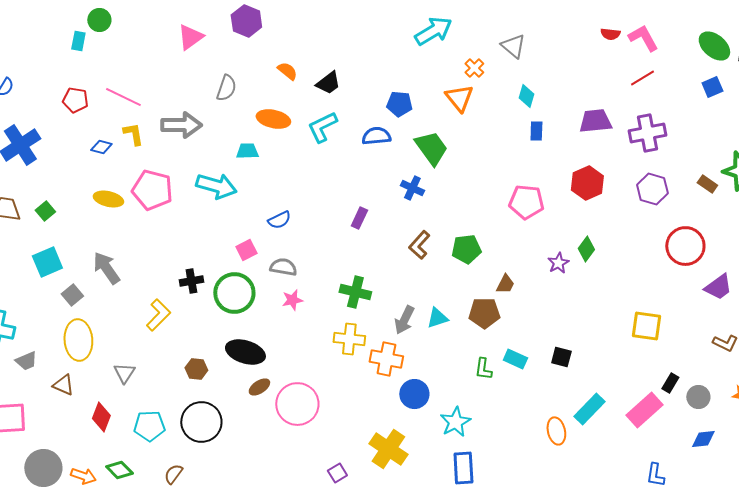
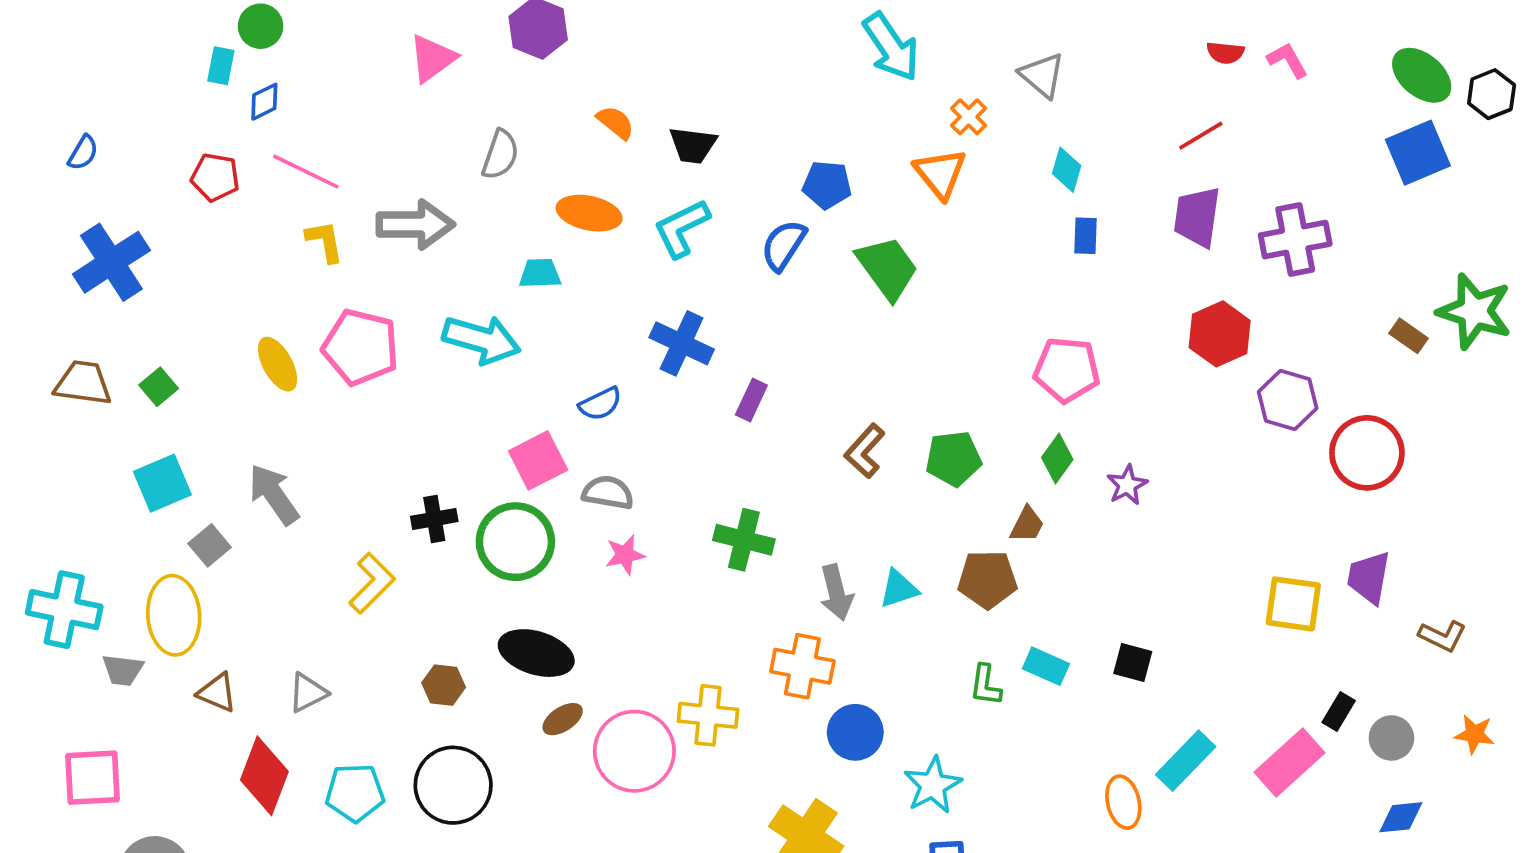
cyan arrow: (433, 31) -> (891, 47), turned 87
pink L-shape: (643, 38) -> (1288, 60), size x0.7
red line: (642, 78) -> (1201, 136), moved
black trapezoid: (328, 83) -> (693, 145), turned 44
blue square: (712, 87) -> (1418, 153), size x1.6
purple trapezoid: (595, 121) -> (1197, 217), turned -76
blue semicircle: (376, 136) -> (784, 245), turned -52
blue diamond: (101, 147) -> (264, 102), moved, turned -40
red hexagon: (587, 183) -> (1220, 334), moved
blue cross: (412, 188) -> (682, 343), moved, size x1.4
purple hexagon: (652, 189) -> (1288, 400), moved
yellow ellipse: (108, 199) -> (278, 364), turned 48
green diamond: (586, 249) -> (1057, 459), moved
pink square: (246, 250) -> (538, 460), size x1.4
purple trapezoid: (718, 287) -> (1369, 577), moved, turned 136
gray arrow: (404, 320) -> (836, 593), turned -40
yellow cross: (349, 339) -> (708, 715), moved
yellow ellipse: (78, 340) -> (174, 615), moved
gray trapezoid: (26, 361) -> (123, 670), turned 30
gray triangle: (124, 373) -> (308, 693), turned 30
brown triangle: (63, 385) -> (217, 693), moved
red diamond: (101, 417) -> (264, 776), size x1.4

